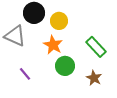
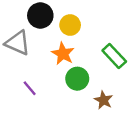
brown star: (94, 78) -> (103, 100), moved

